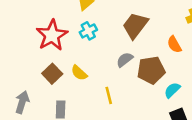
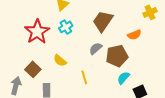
orange semicircle: (174, 44) -> (134, 35), turned -80
brown square: (52, 74) -> (33, 69), moved
cyan semicircle: (172, 90) -> (123, 78), moved

